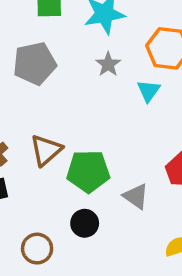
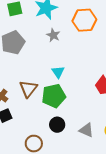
cyan triangle: (149, 91) -> (58, 72), moved
gray triangle: (136, 196) -> (86, 130), moved

